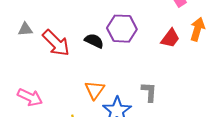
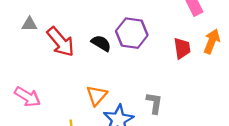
red trapezoid: (170, 38) -> (182, 48), turned -50

